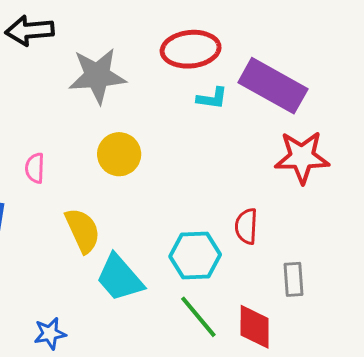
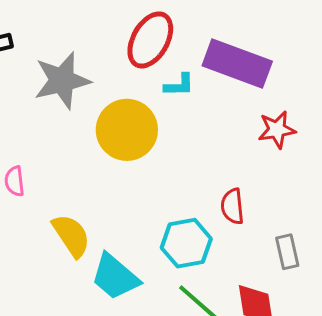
red ellipse: (191, 49) -> (150, 40), turned -46
yellow circle: (119, 154) -> (127, 130), moved, size x1.4
red star: (302, 157) -> (277, 130), size x0.7

